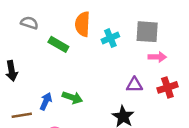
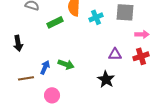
green rectangle: (58, 44) -> (55, 22), turned -56
pink arrow: (157, 57) -> (142, 34), moved

